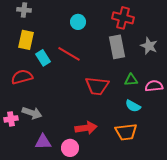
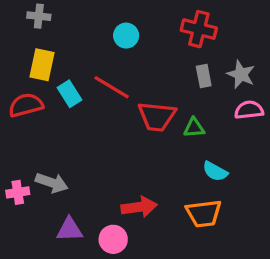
gray rectangle: (117, 47) -> (204, 76), moved, size x0.6
red semicircle: (22, 77) -> (26, 105), moved
green triangle: (131, 80) -> (194, 128), moved
red trapezoid: (97, 86) -> (157, 116), moved
pink semicircle: (154, 86) -> (249, 110), moved

